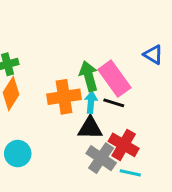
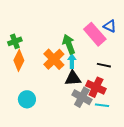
pink rectangle: (114, 79) -> (95, 34), moved
orange cross: (64, 97) -> (54, 59), turned -30
black line: (114, 103) -> (104, 65), moved

